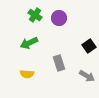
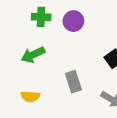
green cross: (35, 15) -> (41, 17), turned -32

